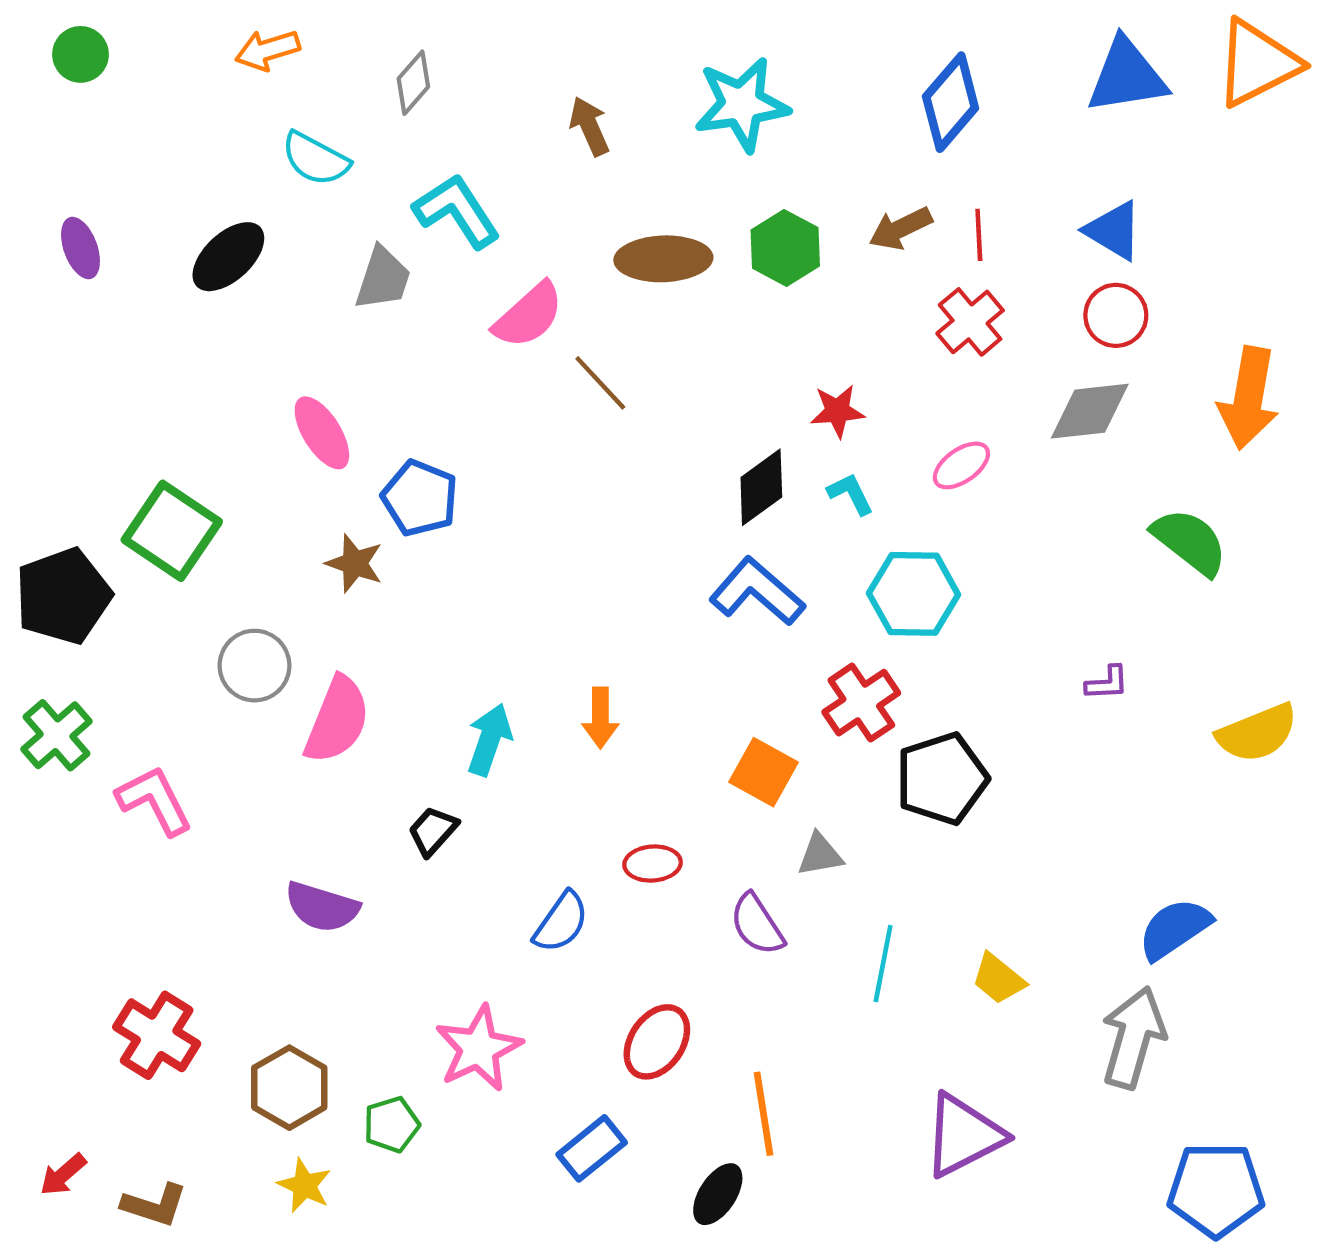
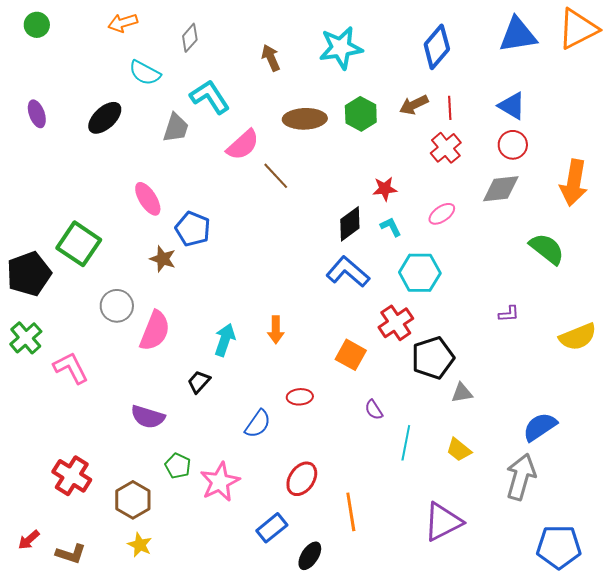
gray triangle: (820, 855) -> (462, 393), moved
purple semicircle: (757, 924) -> (374, 410), moved, size x0.7
green pentagon: (392, 1125) -> (178, 466), moved, turned -30
black ellipse: (718, 1194) -> (310, 556), moved

